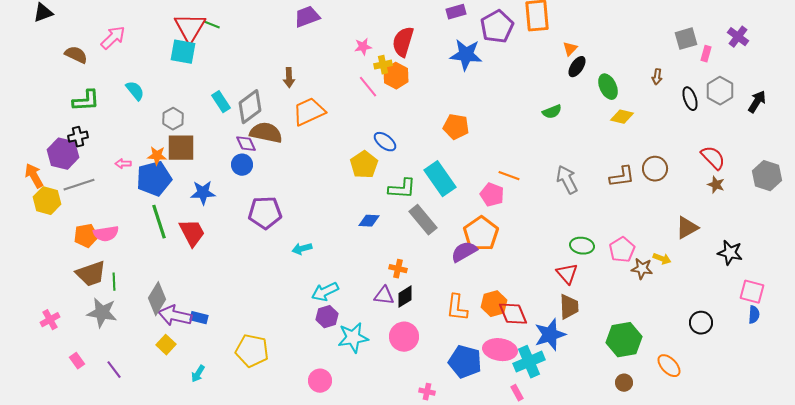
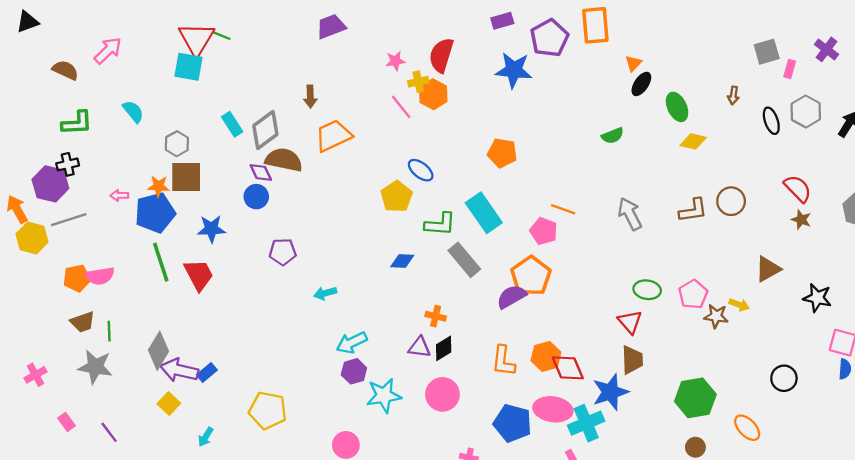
purple pentagon: (265, 213) -> (283, 252), size x0.7
brown trapezoid: (91, 274) -> (83, 322), size x0.7
blue rectangle: (199, 318) -> (207, 373), turned -54

